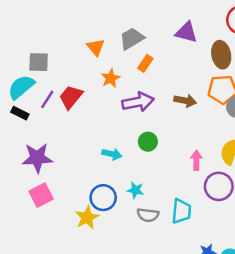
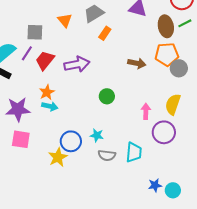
gray square: (39, 62) -> (35, 32), moved
orange star: (111, 78) -> (47, 92), moved
purple line: (47, 99) -> (27, 53), moved
purple arrow: (138, 102) -> (77, 64), moved
cyan arrow: (112, 154) -> (50, 106), moved
pink square: (41, 195) -> (21, 139), turned 36

